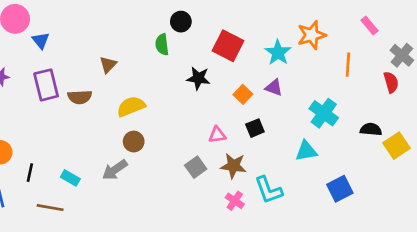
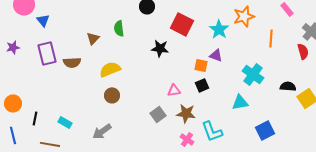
green semicircle: (162, 44) -> (119, 28), moved
orange square: (243, 94) -> (201, 65), moved, turned -32
gray arrow: (115, 170) -> (102, 131), moved

